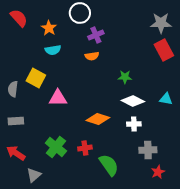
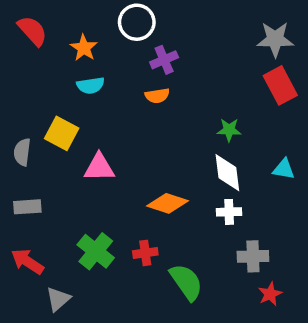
green star: (125, 77) -> (229, 130), moved
white diamond: (133, 101) -> (227, 173), turned 55

